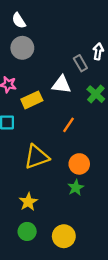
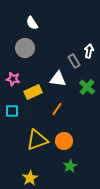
white semicircle: (19, 21) -> (32, 23), moved
orange line: (69, 125) -> (57, 109), moved
orange circle: (79, 164) -> (64, 141), moved

